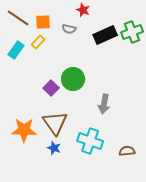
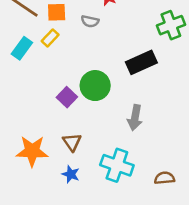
black rectangle: (105, 35) -> (141, 62), moved
brown triangle: (55, 123) -> (72, 142), size x0.6

